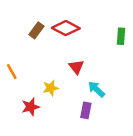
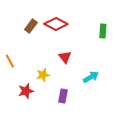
cyan arrow: (96, 89) -> (91, 77), moved, turned 105
purple rectangle: (86, 110) -> (63, 96), moved

